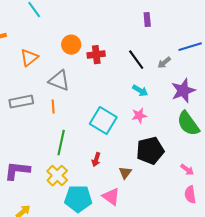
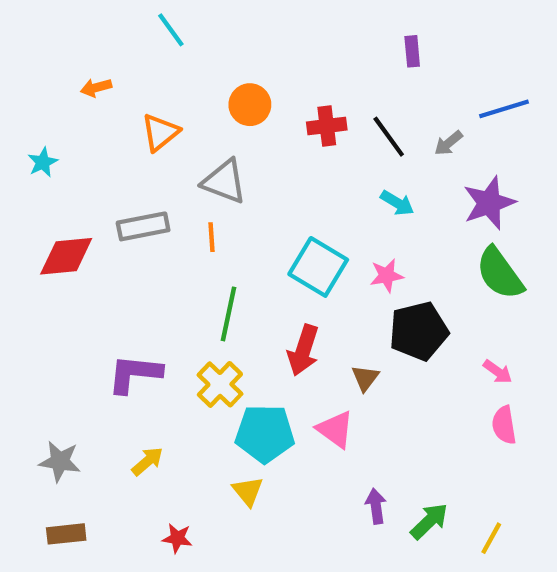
red cross: (96, 55) -> (327, 126), moved
pink star: (139, 116) -> (387, 276), moved
red arrow: (96, 160) -> (303, 350), size x1.6

